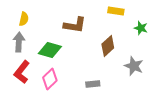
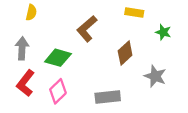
yellow semicircle: (24, 19) -> (31, 12), moved
brown L-shape: (75, 25) -> (87, 29), turned 130
gray rectangle: (93, 84) -> (108, 97), size x1.5

